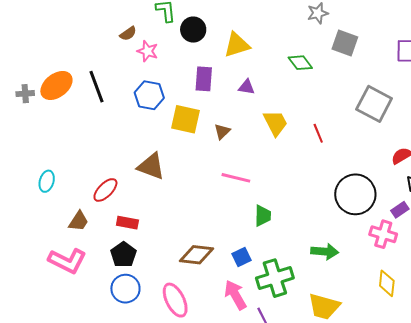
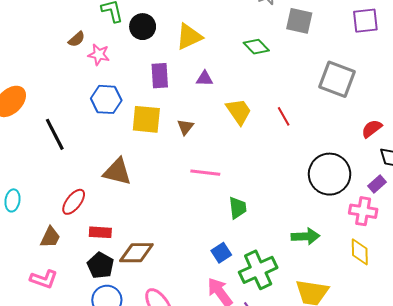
black line: (96, 87) -> (55, 134), moved
brown diamond: (197, 255) -> (136, 253), moved
pink L-shape: (67, 261) -> (44, 279), size x0.7
yellow diamond: (387, 283) -> (360, 252), moved

